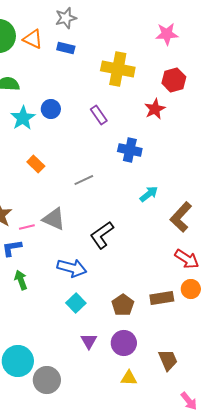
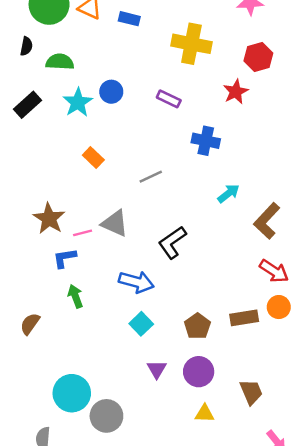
purple rectangle: (99, 115) -> (169, 99), turned -30

